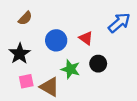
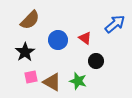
brown semicircle: (25, 18) -> (30, 20), size x1.5
green star: (71, 69) -> (78, 81), moved

